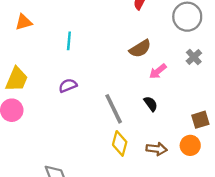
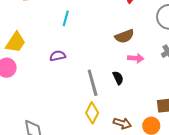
pink arrow: (158, 71) -> (136, 58), turned -147
black semicircle: (151, 104) -> (118, 78), moved

